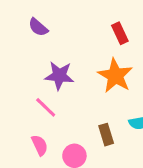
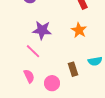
orange star: (115, 76) -> (79, 30), size x0.7

